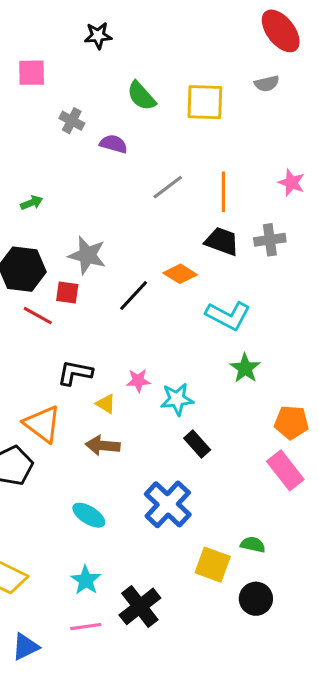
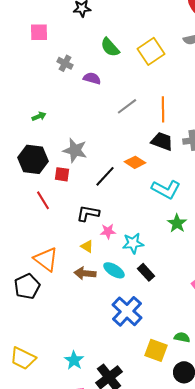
yellow square: (205, 102) -> (151, 51), turned -36
red line: (38, 316) -> (43, 200), moved, turned 30
black L-shape: (75, 373) -> (88, 213), moved
cyan ellipse: (89, 515) -> (114, 270), moved

